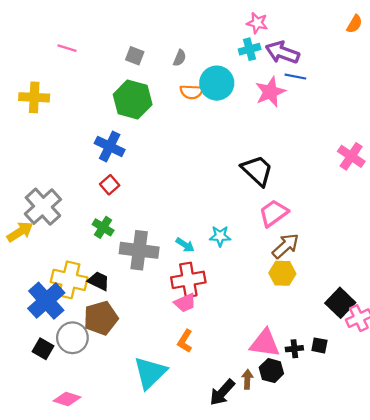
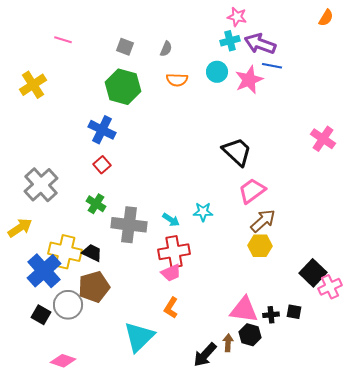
cyan circle: (217, 83) -> (217, 72), moved, size x0.7
yellow cross: (34, 97) -> (33, 85), turned -36
yellow arrow: (20, 232) -> (20, 228), moved

